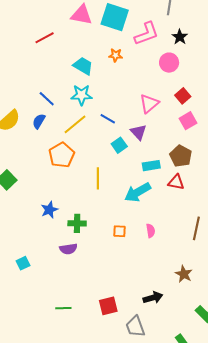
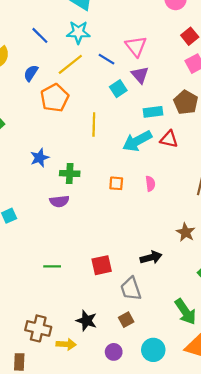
pink triangle: (149, 104) -> (136, 46), moved, turned -30
blue semicircle: (39, 121) -> (31, 73), moved
red triangle: (176, 182) -> (169, 139), moved

